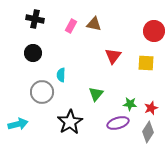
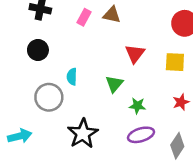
green triangle: (96, 94) -> (114, 84), moved
green star: (130, 104) -> (137, 106), moved
red star: (151, 108) -> (181, 102), moved

